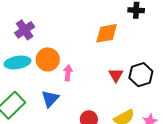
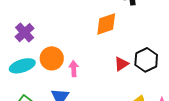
red triangle: (116, 75) -> (121, 64), turned 35

